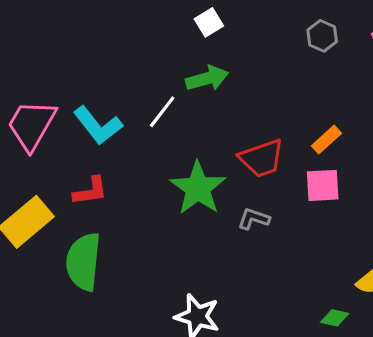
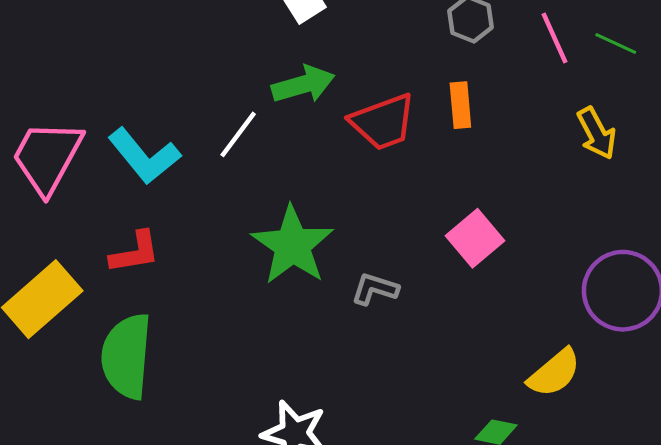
orange rectangle: (326, 140) -> (460, 105), moved, turned -52
red trapezoid: (262, 158) -> (383, 122), moved
pink square: (323, 185) -> (475, 238), turned -36

